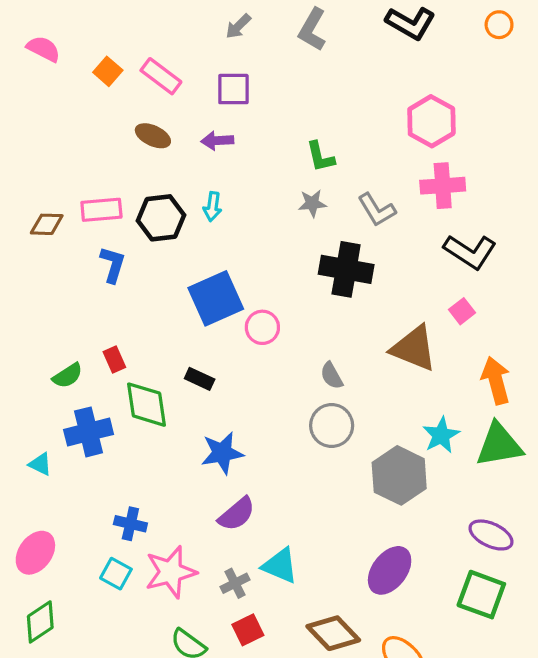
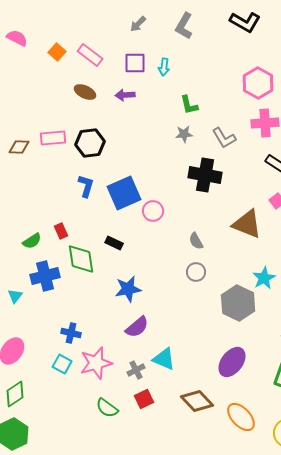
cyan arrow: (212, 207) -> (164, 67), moved
blue L-shape: (113, 265) -> (86, 186), moved
gray circle: (332, 426) -> (196, 272), size x0.7
cyan triangle: (40, 464) -> (15, 296), turned 42

